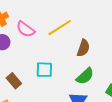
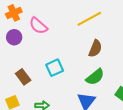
yellow line: (60, 28) -> (89, 19), moved
cyan square: (44, 70) -> (55, 68), turned -30

